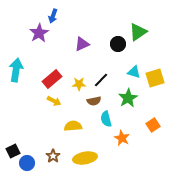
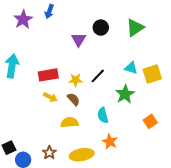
purple star: (39, 33) -> (23, 19), moved
purple triangle: (82, 44) -> (79, 40), turned -35
black circle: (118, 44) -> (101, 28), moved
red rectangle: (52, 79) -> (48, 75), turned 30
brown semicircle: (94, 101) -> (74, 99), moved, turned -120
orange star: (122, 138) -> (110, 142), moved

